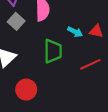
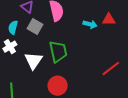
green trapezoid: (53, 51) -> (58, 52), moved
red line: (90, 64) -> (111, 68), moved

